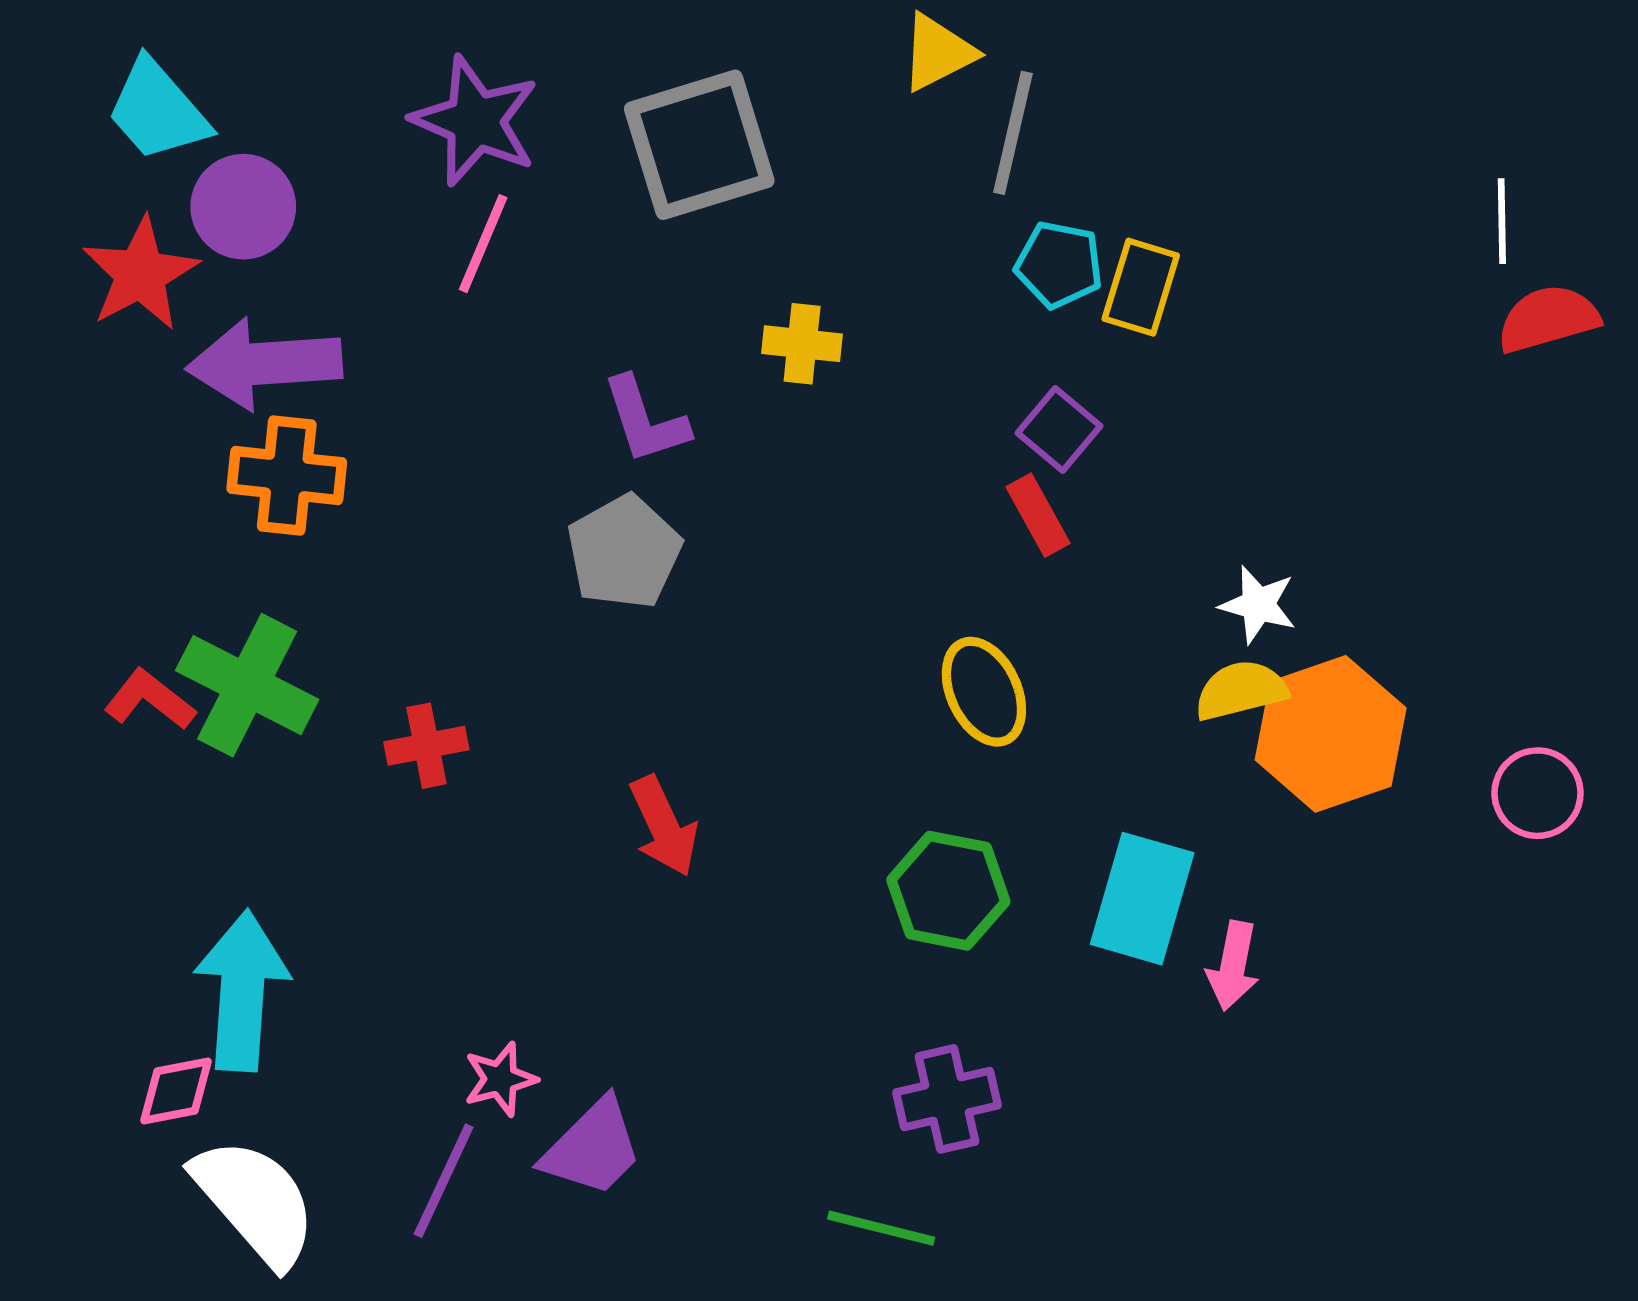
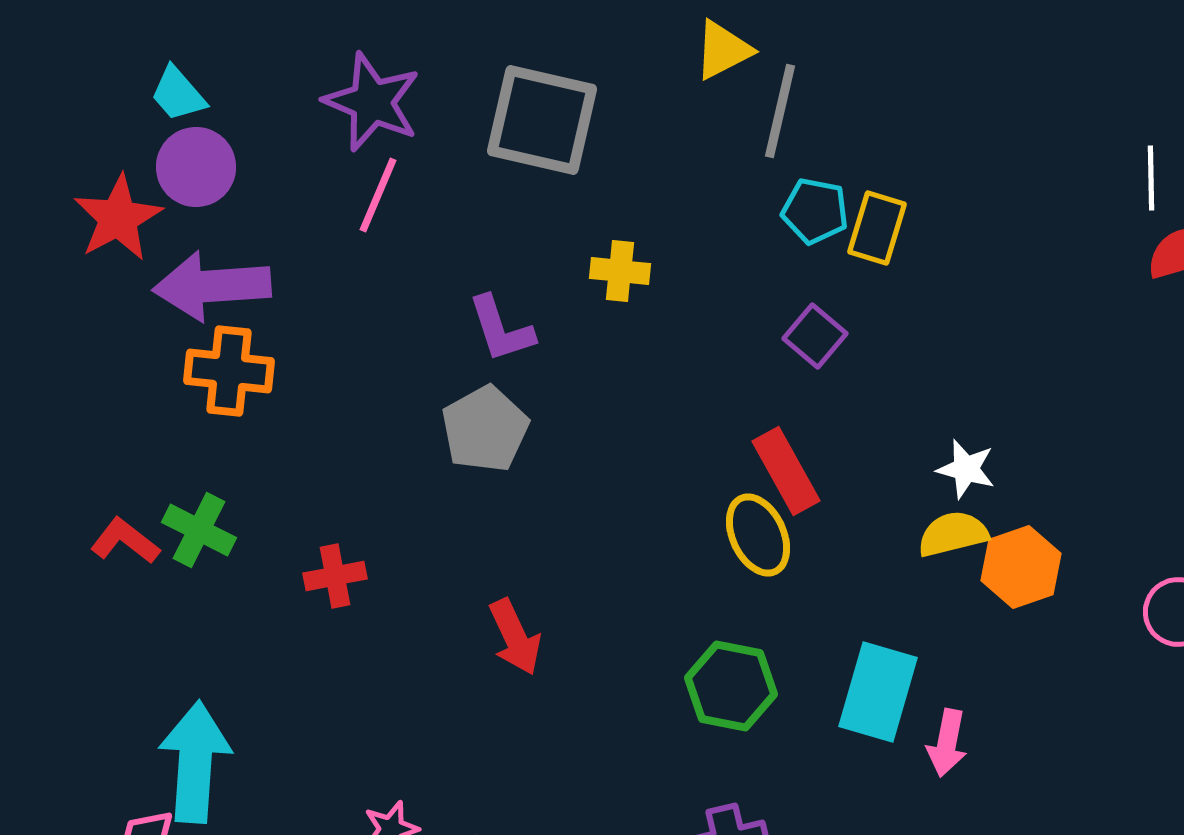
cyan trapezoid: (158, 110) -> (178, 94), moved, size x0.7
gray square: (699, 145) -> (542, 120), turned 30
red rectangle: (1038, 515) -> (786, 471), moved, size x1.4
green cross: (247, 685) -> (199, 530), size x0.7
orange hexagon: (1331, 734) -> (1021, 567), size x0.7

